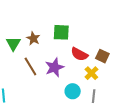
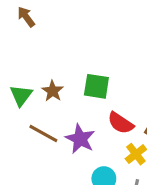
brown line: (30, 66) -> (43, 133), turned -36
purple star: (54, 67) -> (80, 139), turned -30

